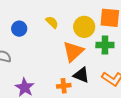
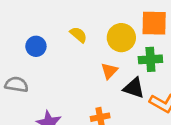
orange triangle: (73, 51) -> (109, 71), size x0.6
black triangle: (81, 75) -> (134, 88), moved

